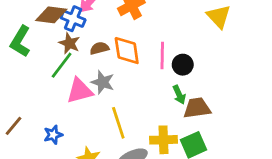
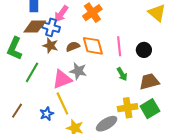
green line: (62, 65) -> (32, 72), moved
black circle: (183, 65) -> (144, 50), moved
green arrow: (179, 95) -> (122, 74), moved
yellow line: (118, 123) -> (62, 103), moved

